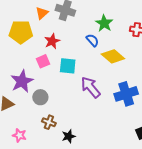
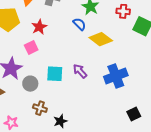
cyan square: (68, 66) -> (55, 74), moved
purple arrow: (91, 87) -> (80, 71), size x0.7

